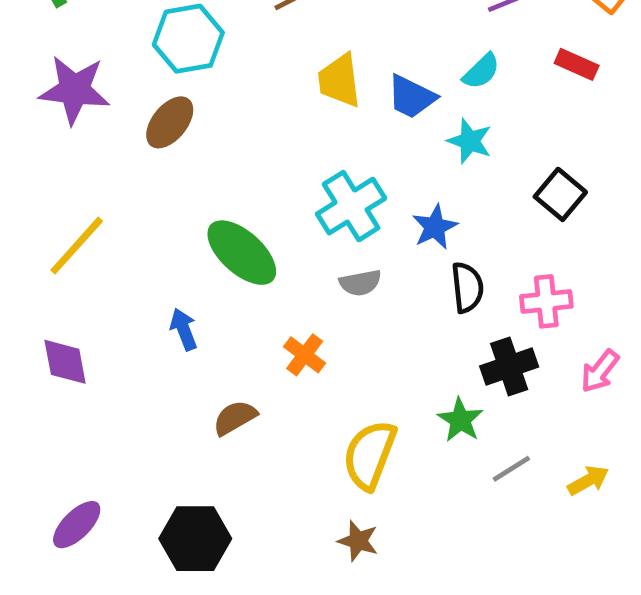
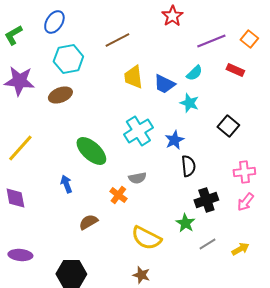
brown ellipse: (170, 122) -> (60, 95), turned 30
gray semicircle: (360, 283) -> (137, 178), moved
pink cross: (546, 301) -> (244, 172), moved
yellow semicircle: (370, 455) -> (146, 238), turned -84
purple ellipse: (77, 525) -> (20, 255), moved, turned 50

